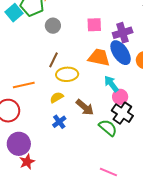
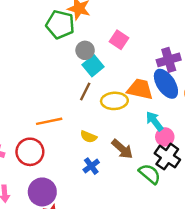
cyan square: (14, 13) -> (93, 66), moved
pink square: (94, 25) -> (119, 40), moved, turned 35
yellow ellipse: (67, 74) -> (114, 101), moved
yellow semicircle: (57, 97) -> (89, 137), turned -128

